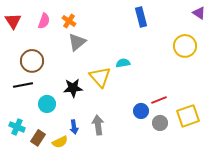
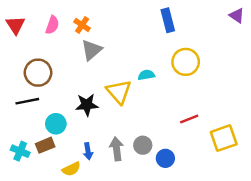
yellow circle: (185, 46) -> (186, 62), moved
blue circle: (141, 111) -> (165, 158), moved
gray circle: (160, 123) -> (143, 145), moved
brown rectangle: (38, 138) -> (45, 145), moved, turned 35

